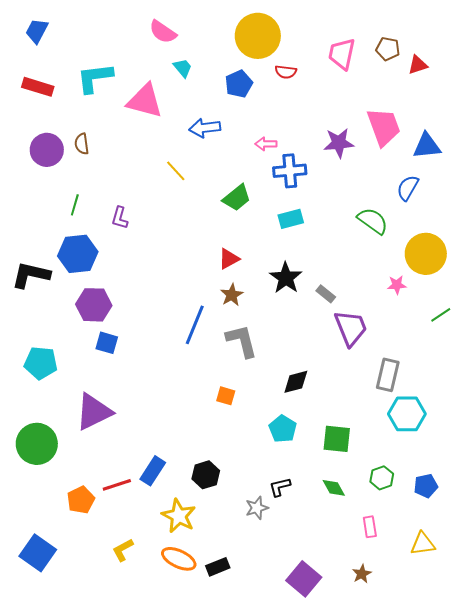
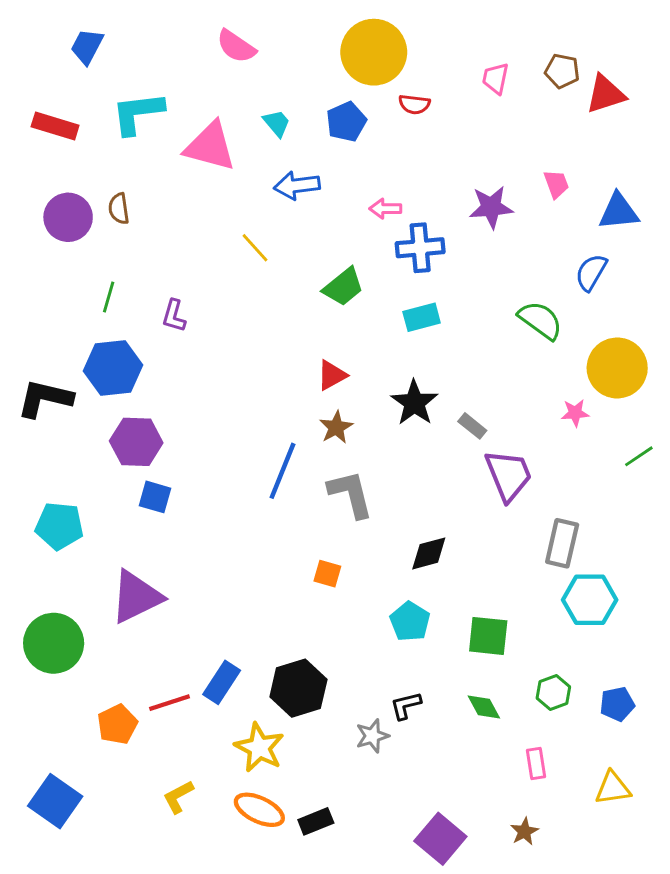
blue trapezoid: (37, 31) -> (87, 46), moved
pink trapezoid: (342, 54) -> (495, 78), size x0.7
red triangle: (418, 65) -> (606, 94), size x1.4
cyan trapezoid: (183, 68) -> (277, 123), moved
pink trapezoid: (384, 127) -> (556, 184), size x0.5
black hexagon: (206, 475) -> (298, 688), size x1.4

